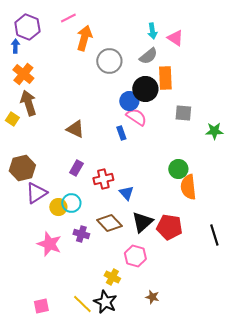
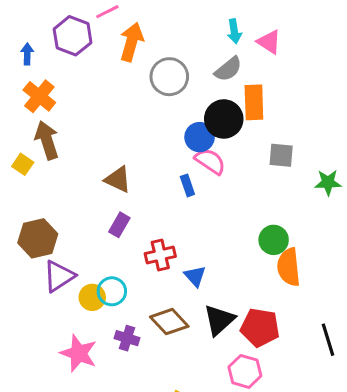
purple hexagon: (27, 27) -> (73, 36), moved
purple rectangle: (76, 168) -> (119, 225), moved
pink hexagon: (135, 256) -> (245, 371), moved

